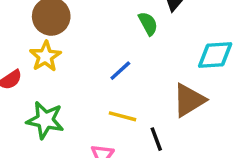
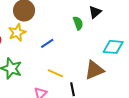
blue line: (120, 71) -> (47, 43), moved

